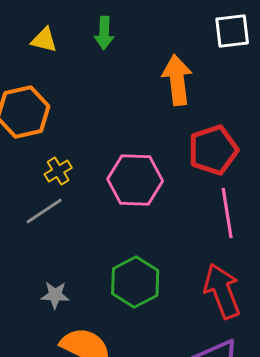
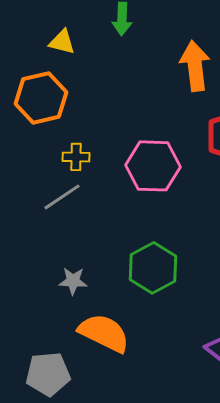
yellow triangle: (44, 40) -> (62, 42), moved
yellow cross: (58, 171) -> (76, 157), turned 32

